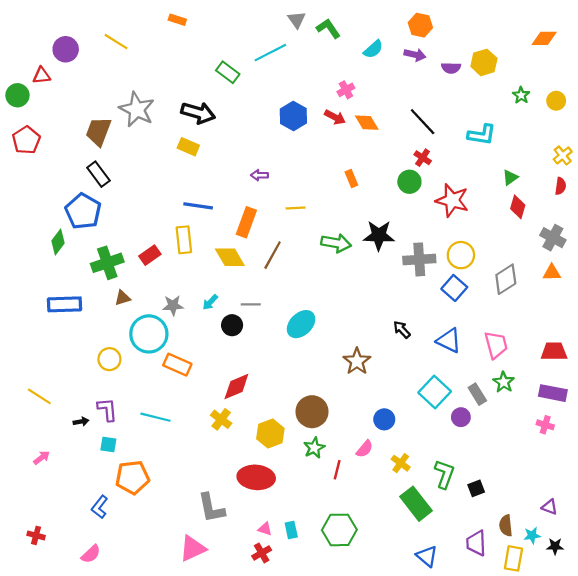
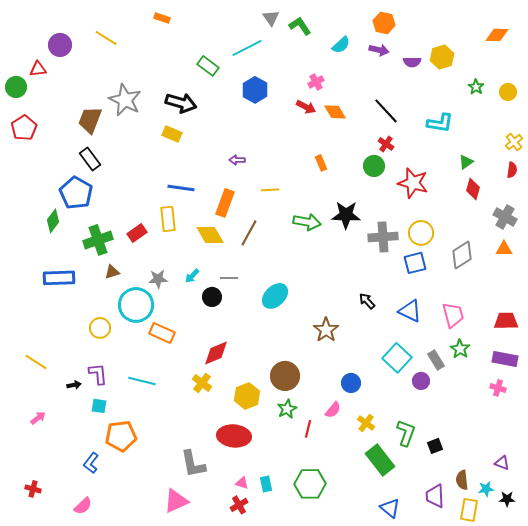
blue hexagon: (293, 116) -> (255, 90), moved
blue square: (454, 288) -> (415, 263), turned 35

